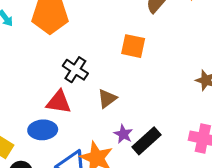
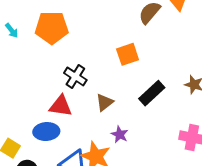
orange square: (133, 46) -> (128, 54), turned -30
black rectangle: (146, 141) -> (152, 93), moved

